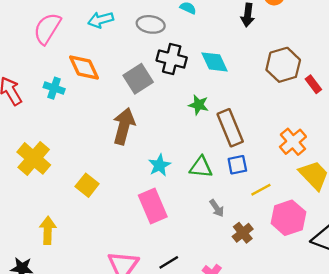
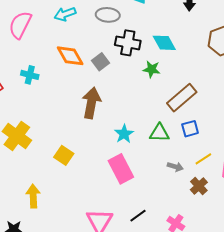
orange diamond: (84, 67) -> (70, 56), moved
gray square: (138, 79) -> (101, 62), size x0.7
green star: (199, 105) -> (152, 69), moved
brown rectangle: (230, 128) -> (182, 98), turned 76
yellow line: (261, 190) -> (203, 159), moved
gray arrow: (217, 208) -> (175, 167), turned -35

